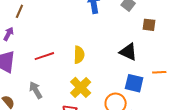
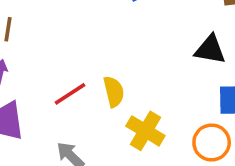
yellow semicircle: (79, 55) -> (114, 92), moved

